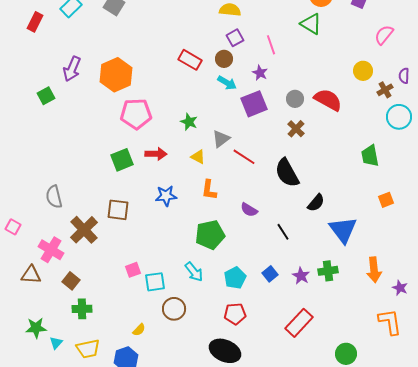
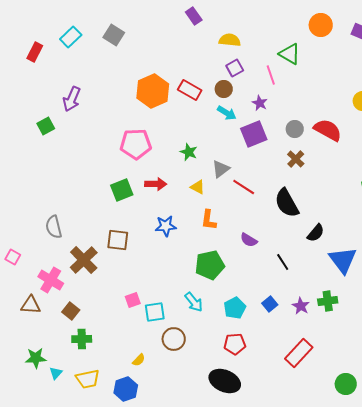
green triangle: (311, 24) -> (290, 54), moved
orange hexagon: (116, 75) -> (153, 91), moved

